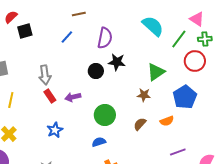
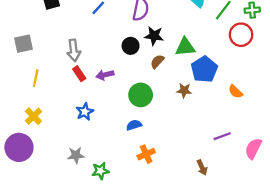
green triangle: (156, 72) -> (185, 47), moved, turned 30
brown star: (144, 95) -> (184, 90), moved
blue pentagon: (185, 97) -> (204, 69), moved
orange semicircle: (167, 121) -> (235, 92), moved, turned 64
brown semicircle: (140, 124) -> (157, 61), moved

